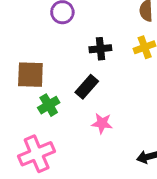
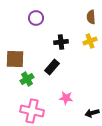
pink star: (102, 123) -> (66, 98), moved
pink cross: (37, 154) -> (32, 111), moved, turned 35

